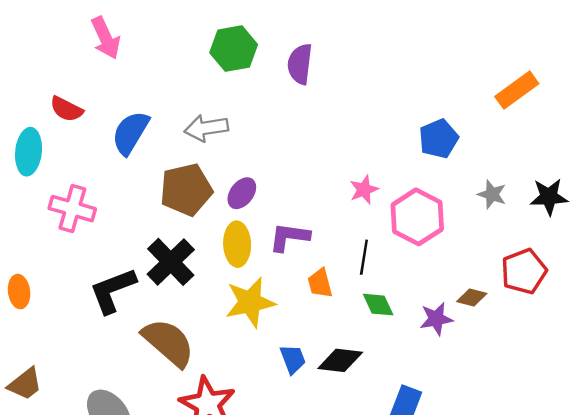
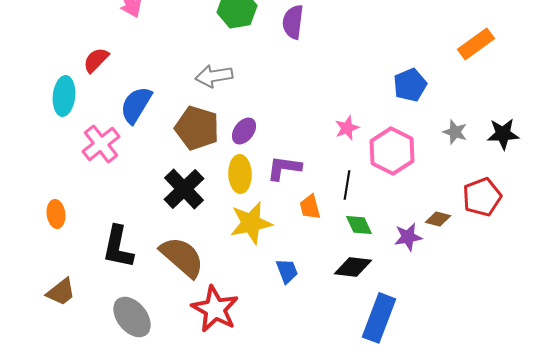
red semicircle: (66, 109) -> (96, 60), turned 108
blue semicircle: (130, 133) -> (136, 105), moved
brown pentagon: (186, 190) -> (197, 128), turned 30
pink cross: (72, 209) -> (101, 144), turned 36
black L-shape: (113, 290) -> (118, 247), moved, turned -57
black diamond: (340, 360) -> (353, 267), moved

